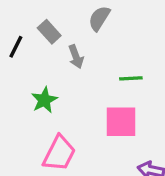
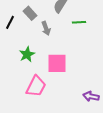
green line: (131, 78) -> (79, 22), moved
pink square: (121, 122) -> (57, 63), moved

